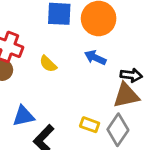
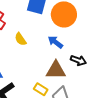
brown triangle: (126, 95) -> (56, 70), moved

